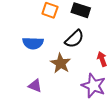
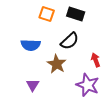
purple triangle: (35, 86) -> (33, 85), turned 40

